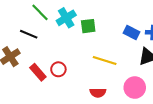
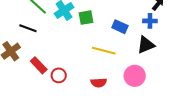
blue rectangle: (132, 32) -> (120, 27), moved
red circle: (58, 69) -> (59, 75), moved

